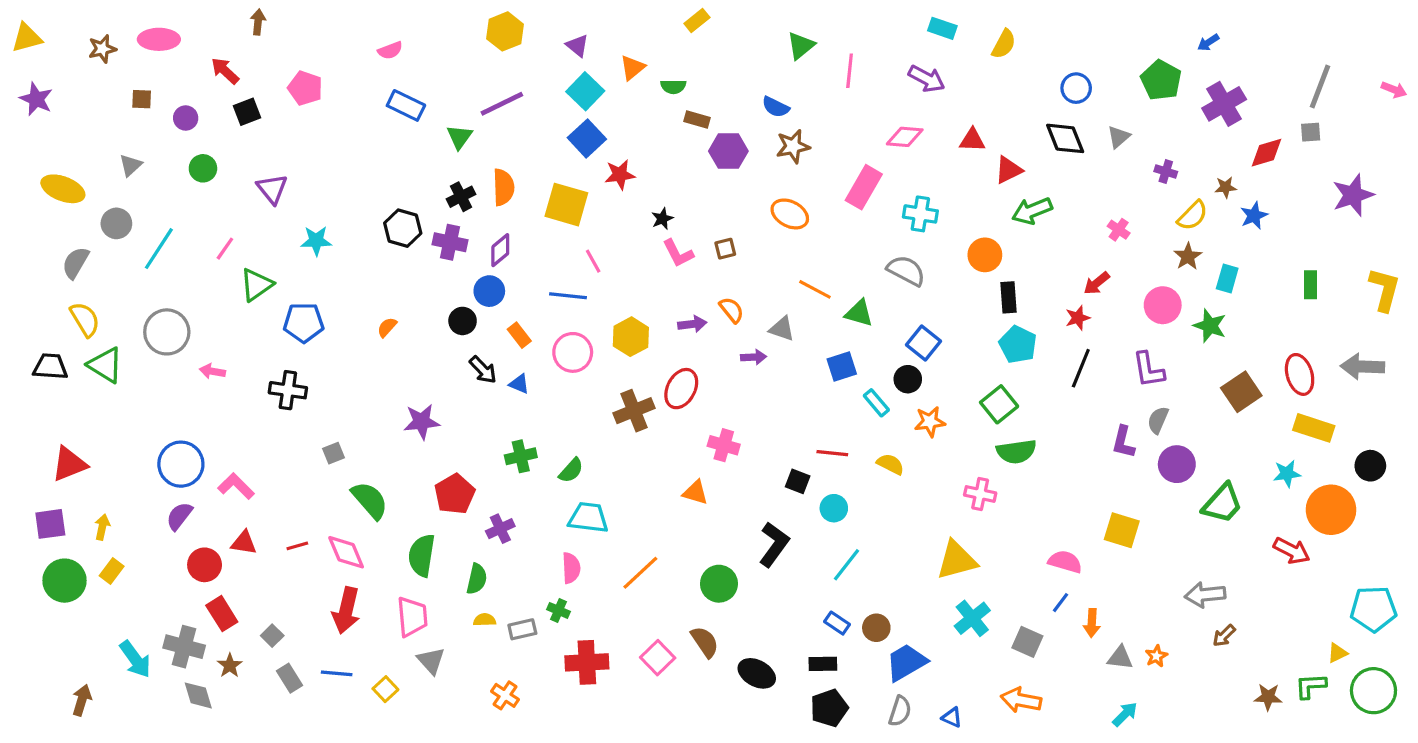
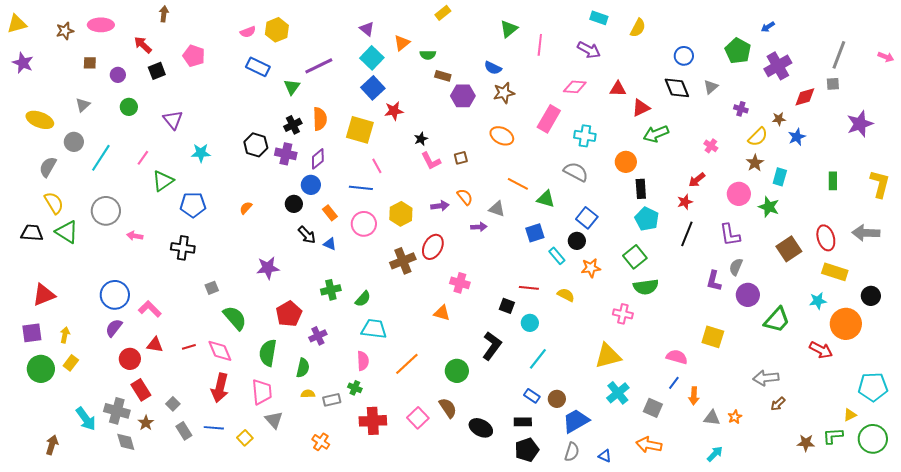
yellow hexagon: (505, 31) -> (277, 30), moved

